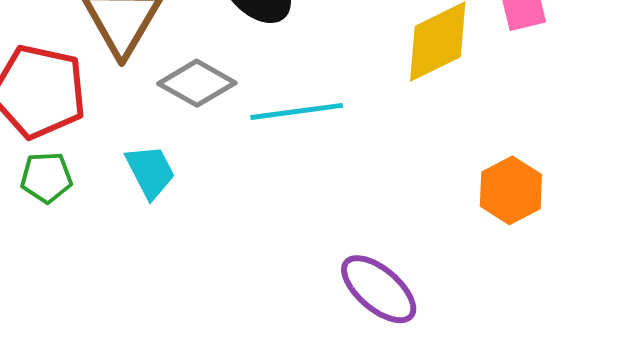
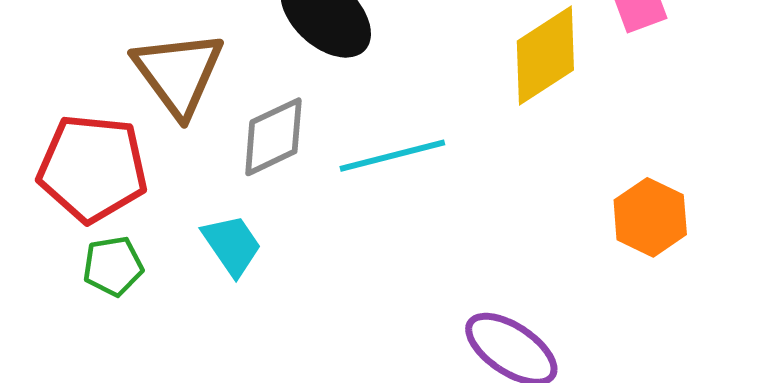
gray diamond: (197, 83) -> (273, 137), turned -48

